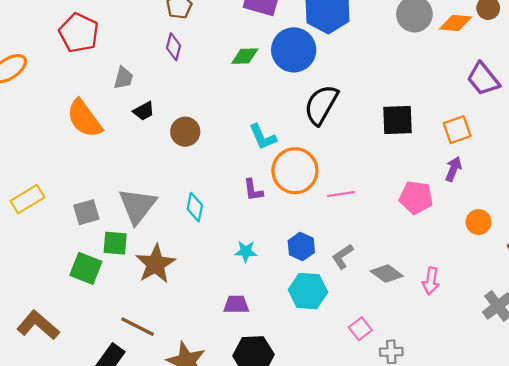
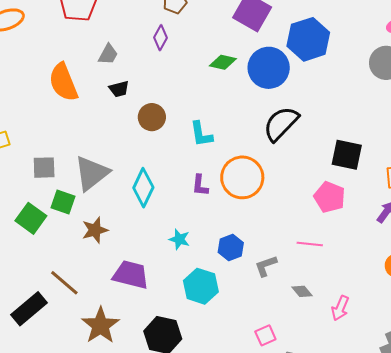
cyan L-shape: (263, 137) -> (201, 134), moved
pink line: (341, 194) -> (310, 244), moved
pink pentagon: (416, 198) -> (330, 197), moved
cyan diamond: (195, 207) -> (143, 188), size x1.4
brown star: (156, 264) -> (95, 230), size x0.7
gray diamond: (387, 274) -> (302, 291), size x0.7
cyan hexagon: (308, 291) -> (201, 286), moved
purple trapezoid: (236, 304) -> (131, 275), moved, size x1.5

